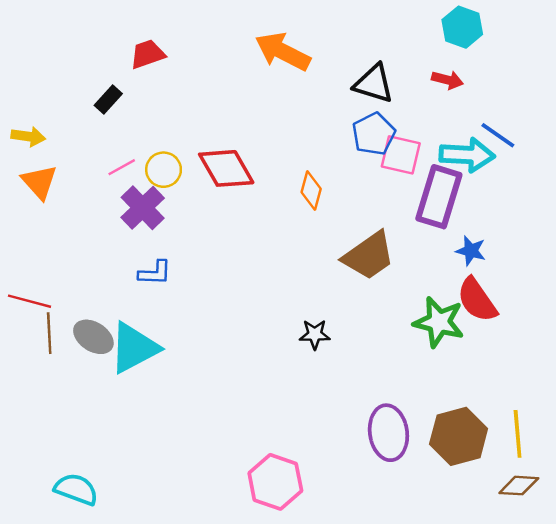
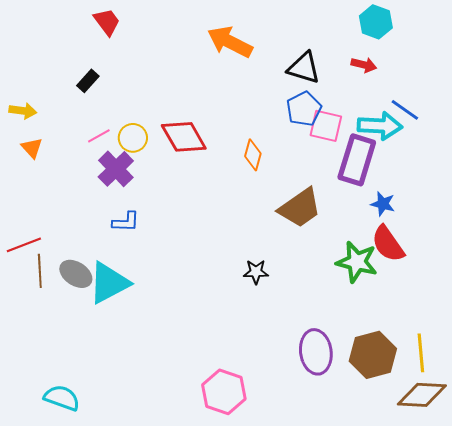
red trapezoid: (148, 54) -> (107, 22), moved, turned 72
orange triangle: (39, 182) -> (32, 148), size x0.7
red line: (30, 301) -> (24, 245), turned -36
brown diamond: (519, 486) -> (422, 395), size x1.5

